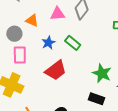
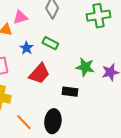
pink triangle: (57, 14) -> (20, 17), moved
black rectangle: (96, 99) -> (70, 92), moved

